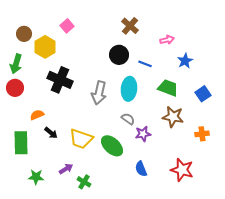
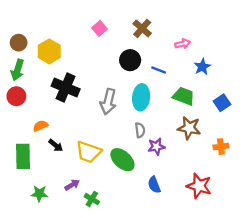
pink square: (67, 26) -> (99, 28), moved
brown circle: (24, 34) -> (19, 43), moved
gray semicircle: (128, 119) -> (140, 130), turned 48

